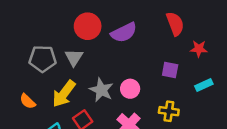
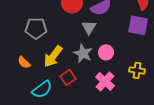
gray triangle: (74, 57) -> (89, 27), moved
purple square: (170, 70) -> (138, 25), moved, size x1.5

